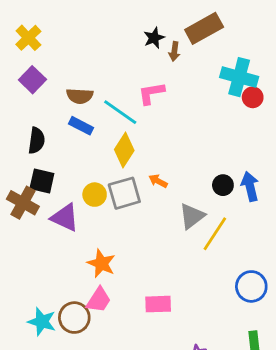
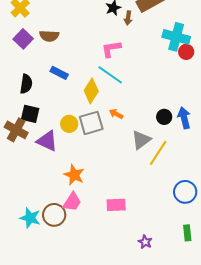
brown semicircle: (80, 96) -> (49, 36), moved
cyan line: (120, 112) -> (110, 75), moved

